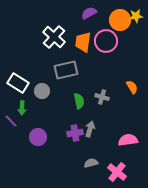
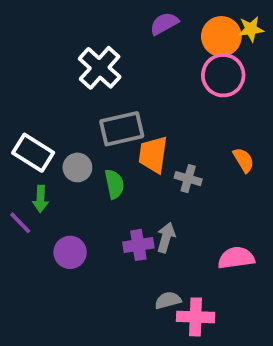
pink circle: (106, 41) -> (223, 75), moved
orange trapezoid: (83, 42) -> (153, 155), moved
green semicircle: (79, 101) -> (114, 184), moved
pink cross: (117, 172) -> (196, 317), moved, turned -36

